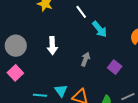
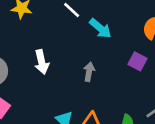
purple square: (115, 67) -> (137, 61), moved

